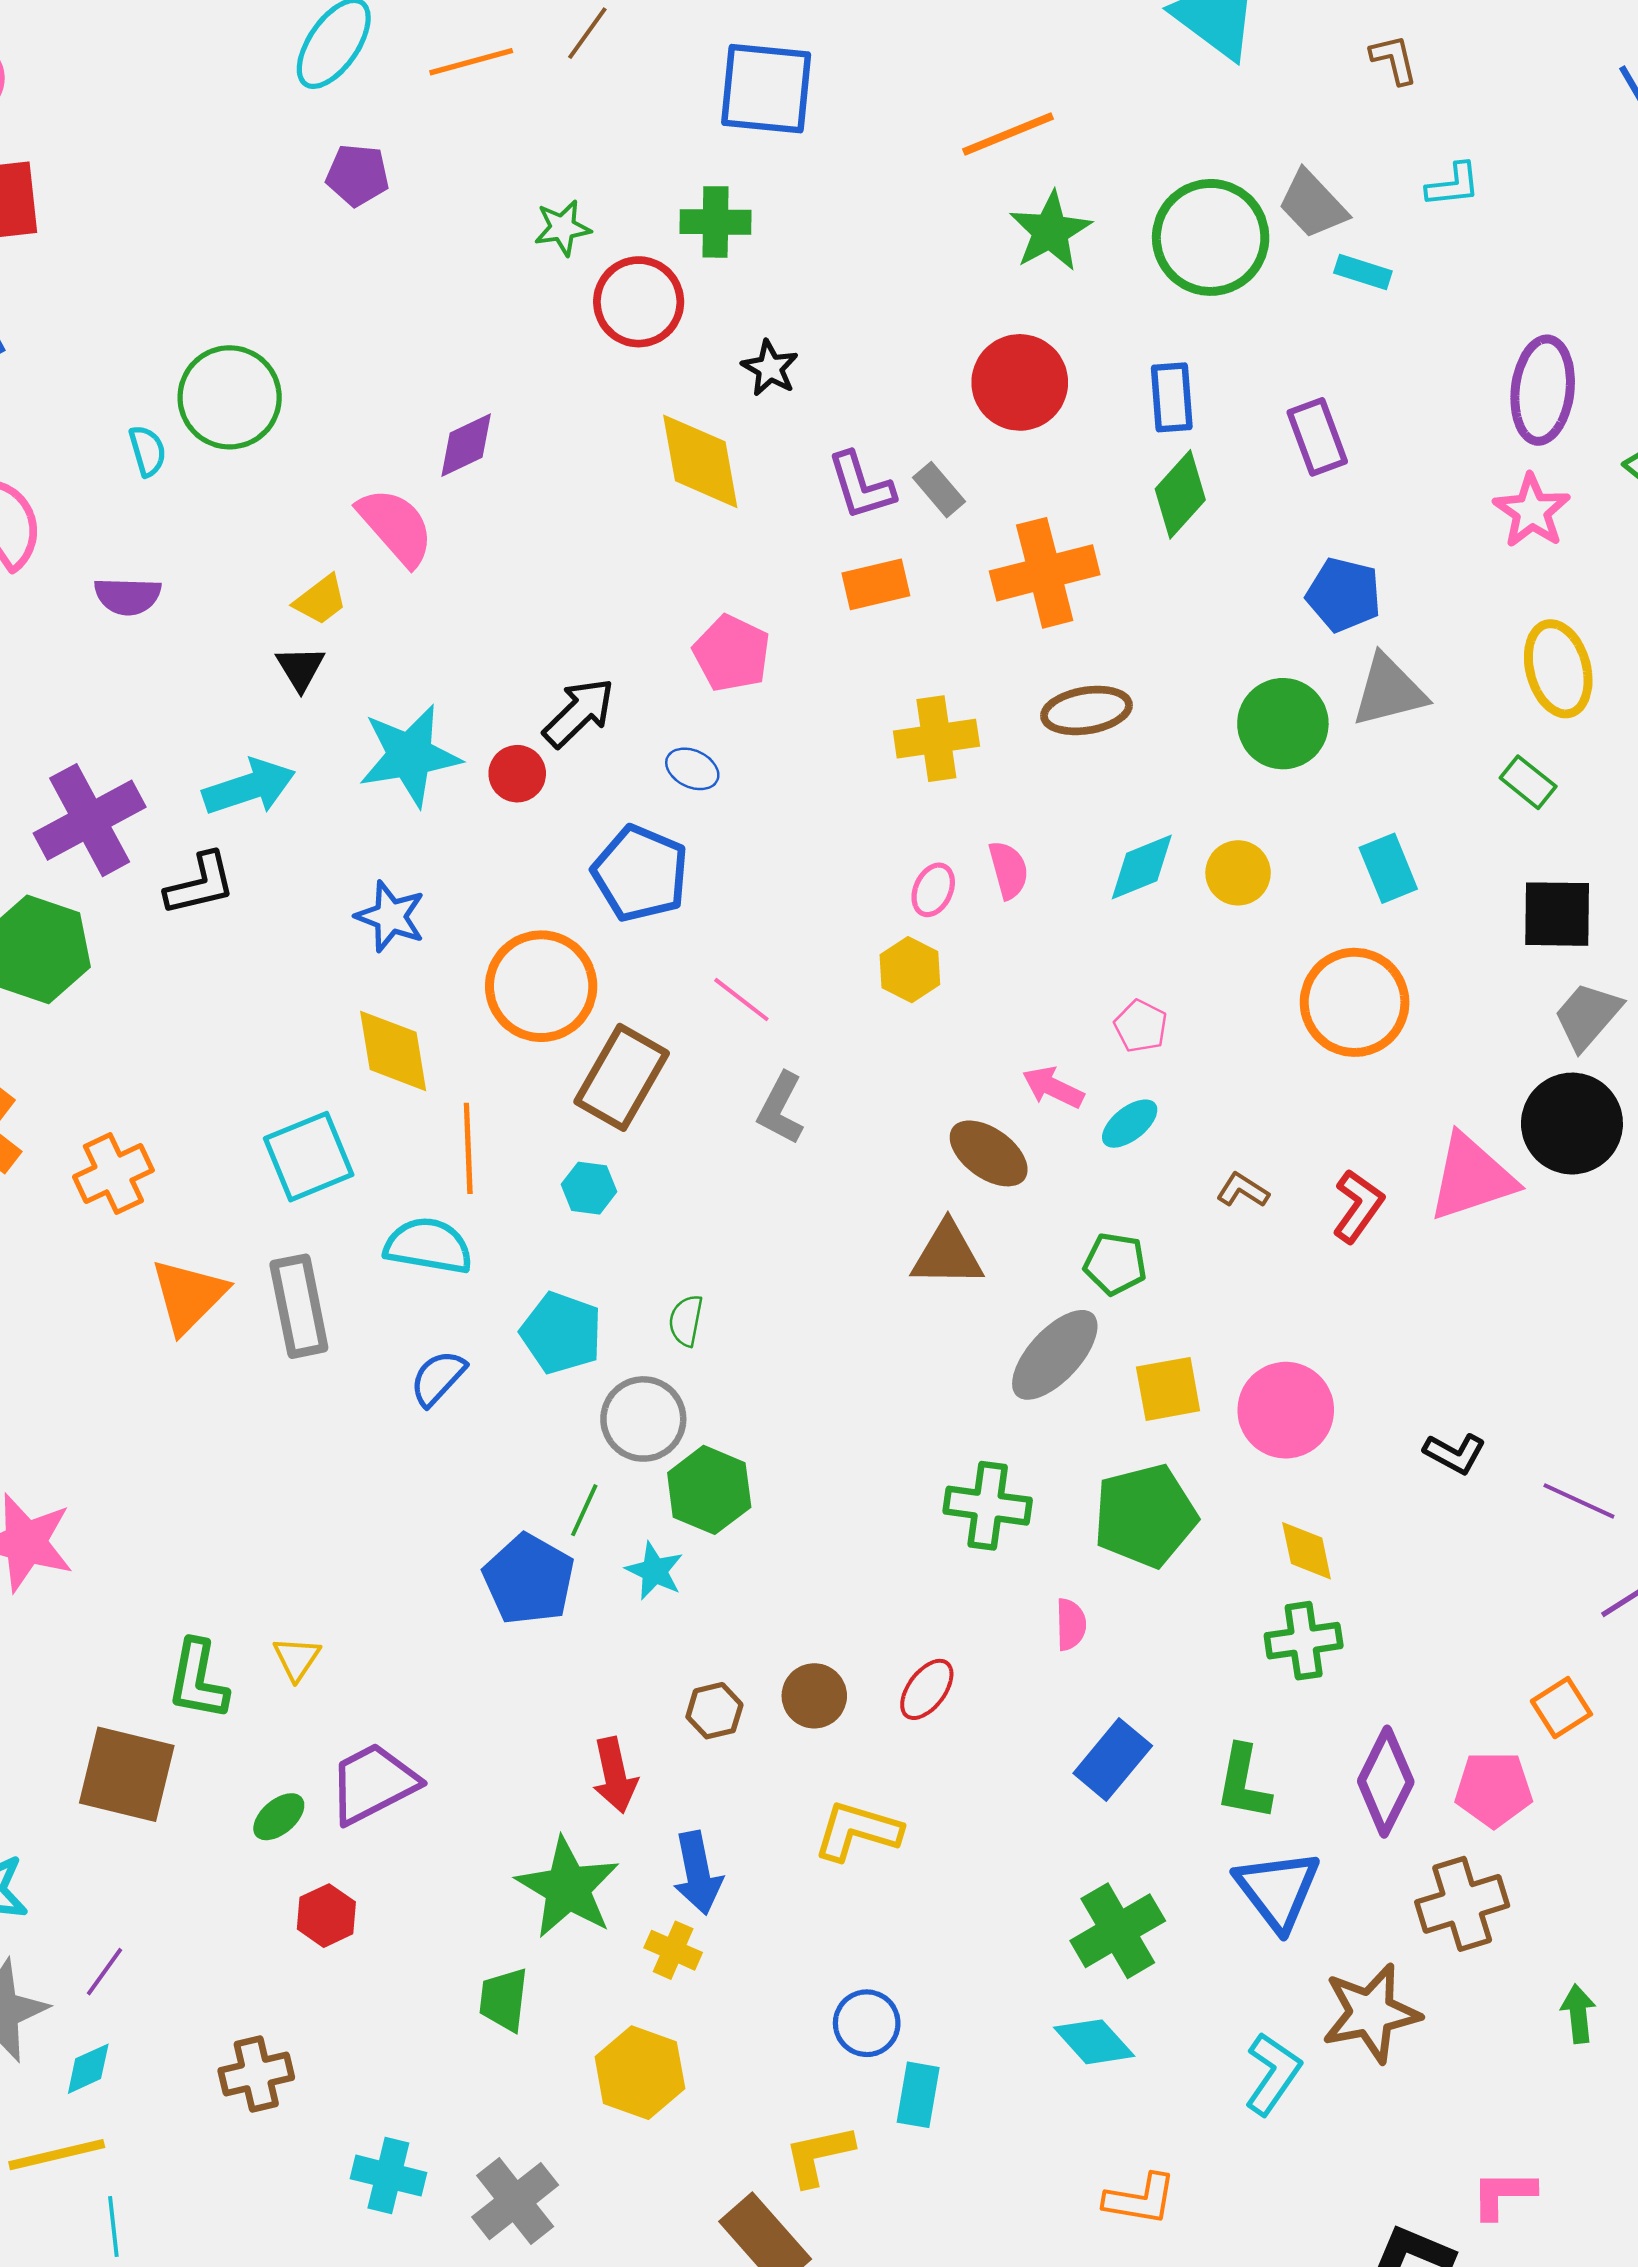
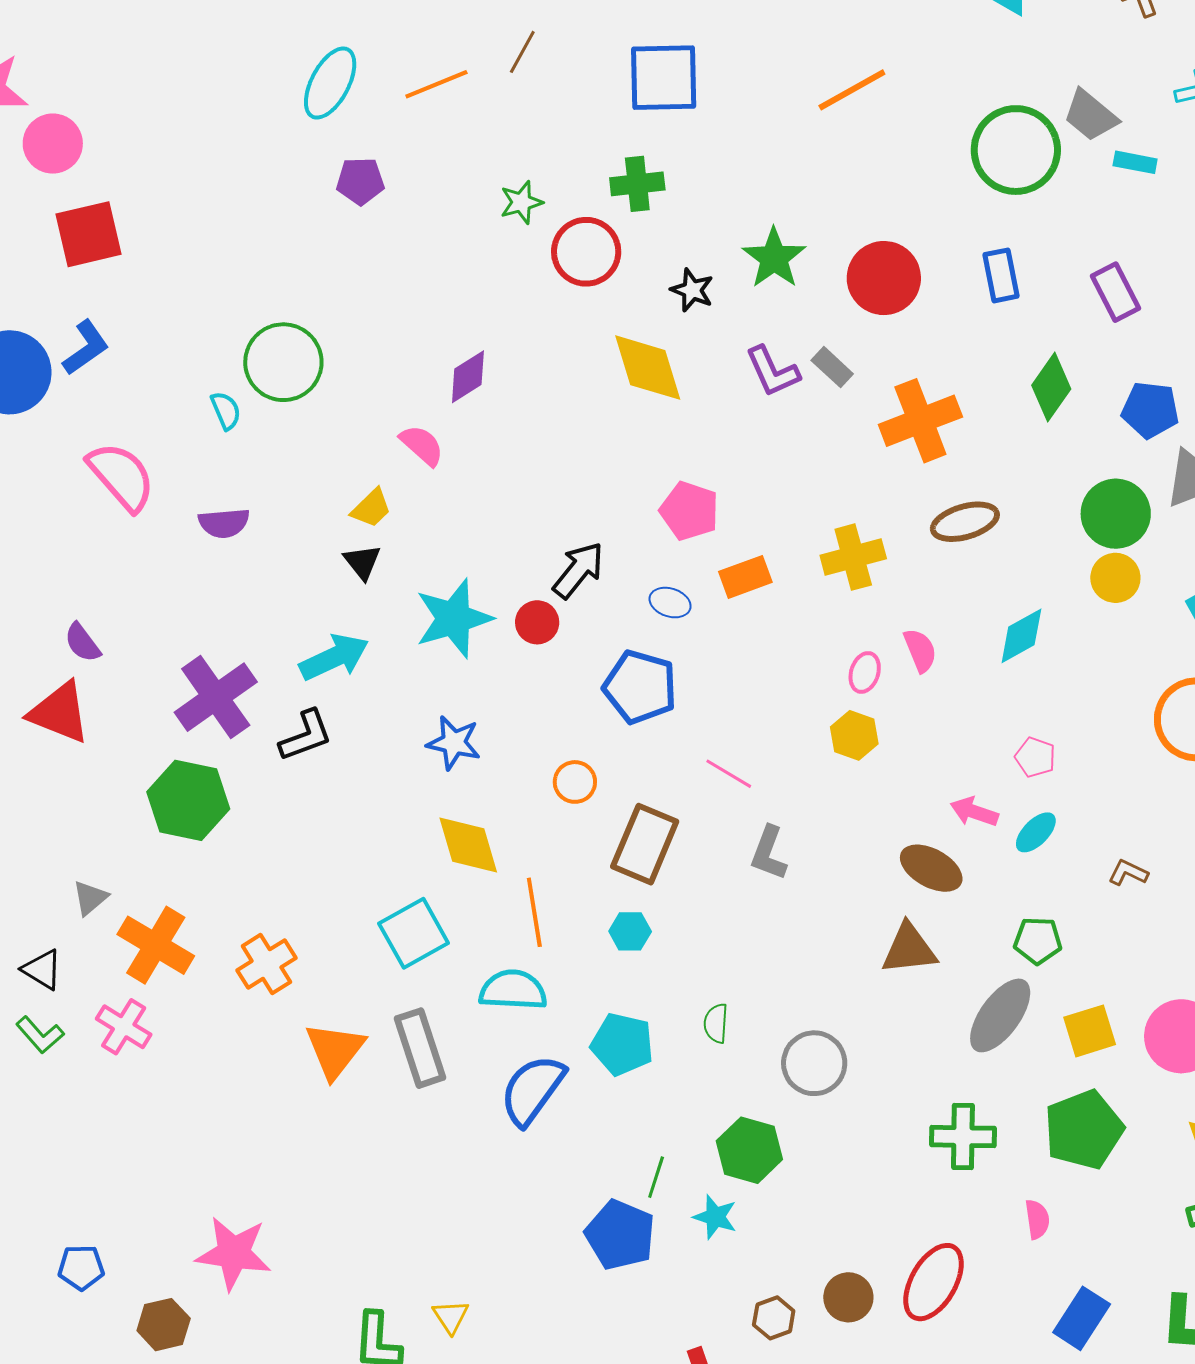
green star: (1050, 231) -> (774, 258), moved
green diamond: (1180, 494) -> (1051, 387), moved
pink semicircle: (396, 527) -> (422, 445), size x0.7
orange rectangle: (876, 584) -> (745, 577), moved
yellow circle: (1238, 873) -> (1115, 578), moved
orange circle: (541, 986) -> (575, 782), size x0.5
blue semicircle: (438, 1378) -> (532, 1090), size x1.6
gray circle: (643, 1419) -> (814, 1063), moved
red ellipse: (927, 1689) -> (934, 1282), size x1.6

